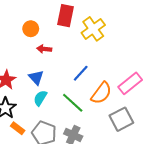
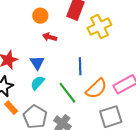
blue line: (81, 73) -> (80, 66), turned -54

